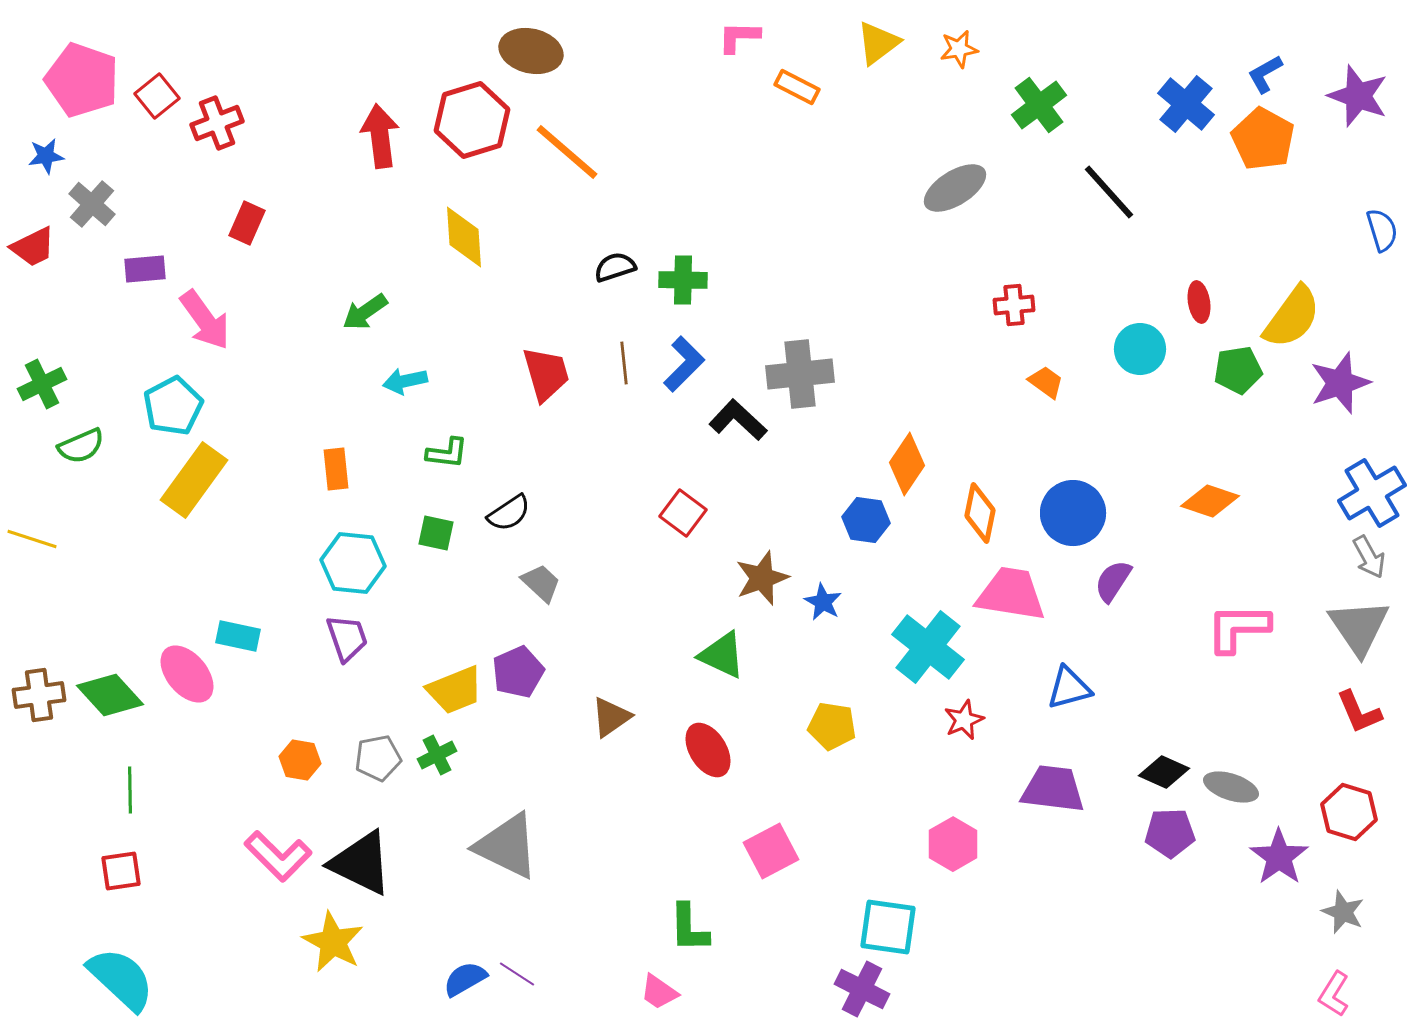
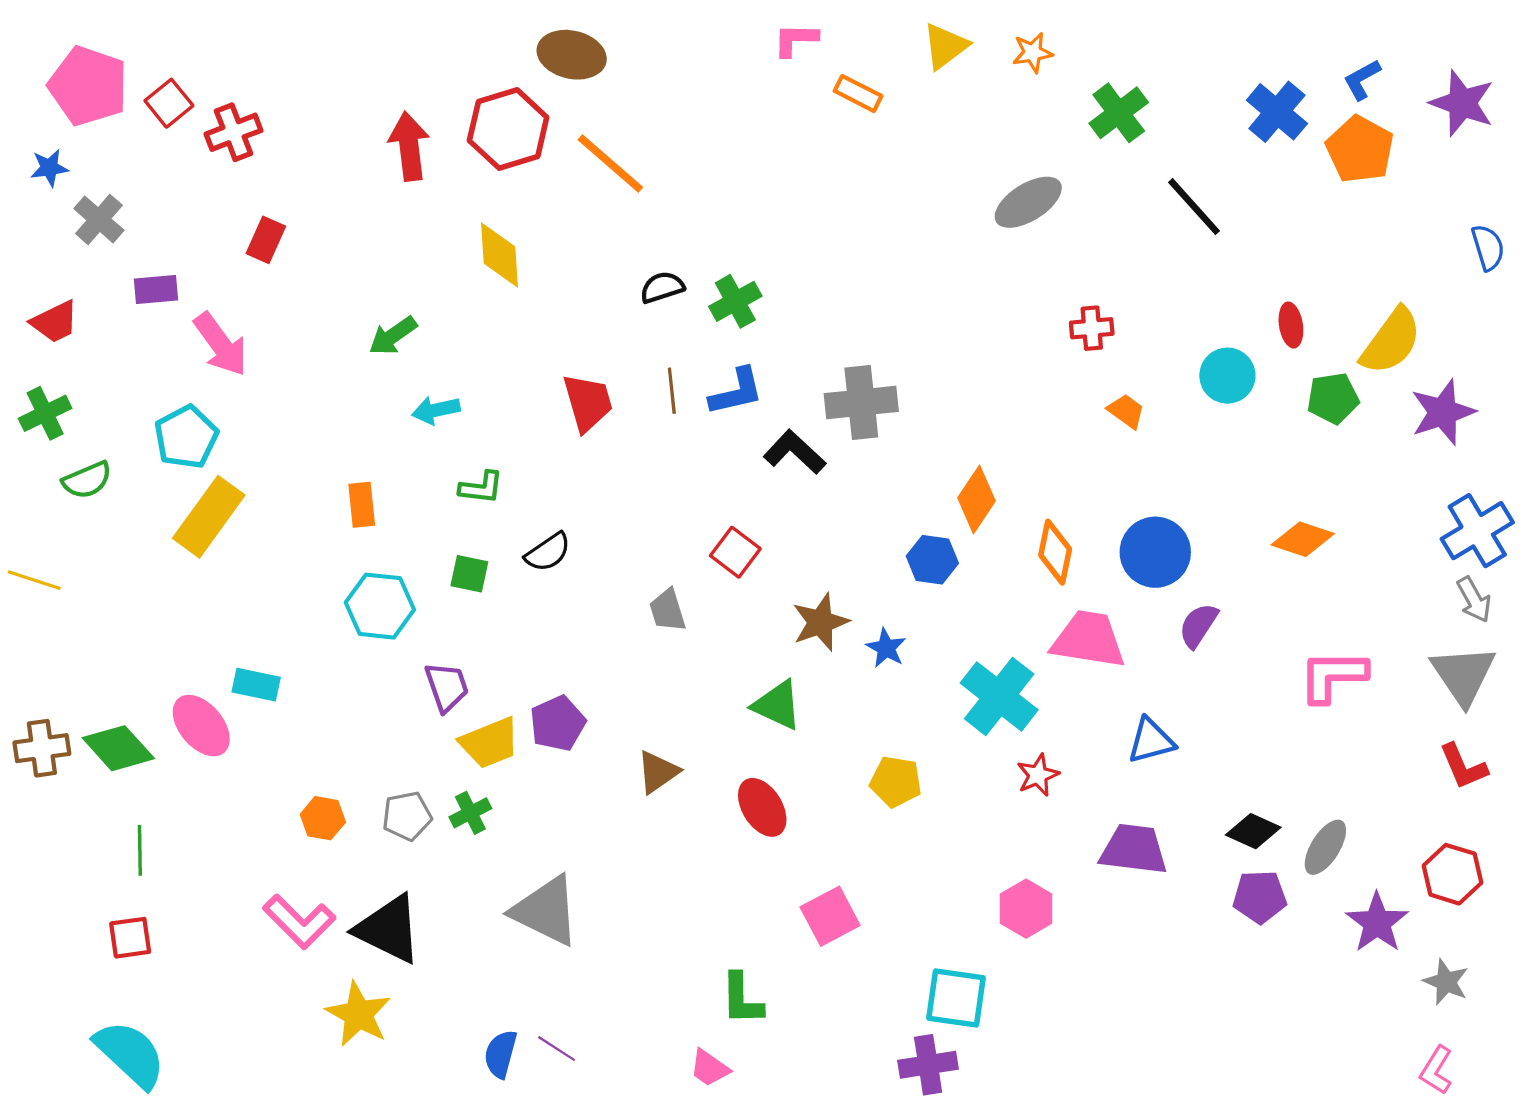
red trapezoid: (33, 247) -> (55, 322), moved
green cross: (683, 280) -> (735, 301), turned -30
blue L-shape: (684, 364) -> (736, 392), turned 32
gray trapezoid: (541, 583) -> (667, 610), moved, turned -150
purple trapezoid: (347, 638) -> (447, 687), moved
gray ellipse: (1231, 787) -> (1325, 847), turned -76
blue semicircle: (465, 979) -> (501, 1054), turned -45
purple cross: (862, 989) -> (928, 1065), turned -36

